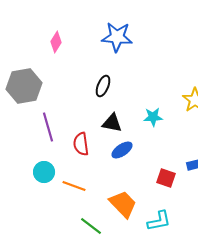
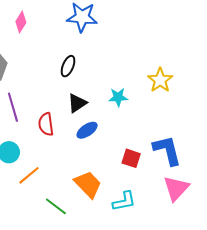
black triangle: (112, 123) -> (77, 103), turned -45
orange line: (74, 186) -> (29, 175), moved, turned -60

